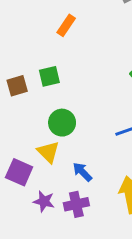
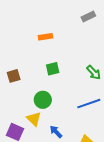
orange rectangle: (66, 25) -> (45, 37), turned 48
green square: (49, 76) -> (53, 69), moved

